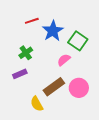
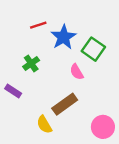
pink semicircle: (64, 60) -> (77, 72), turned -80
purple rectangle: (20, 74) -> (13, 91), moved, turned 56
pink circle: (79, 88) -> (103, 127), moved

